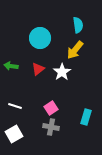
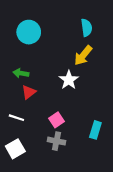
cyan circle: (40, 38) -> (29, 32), moved
green arrow: (11, 66) -> (21, 73), moved
red triangle: (38, 69) -> (29, 92), moved

